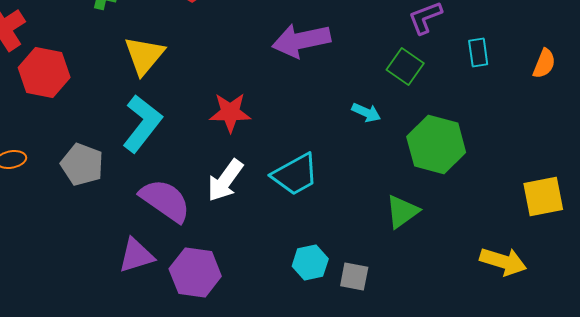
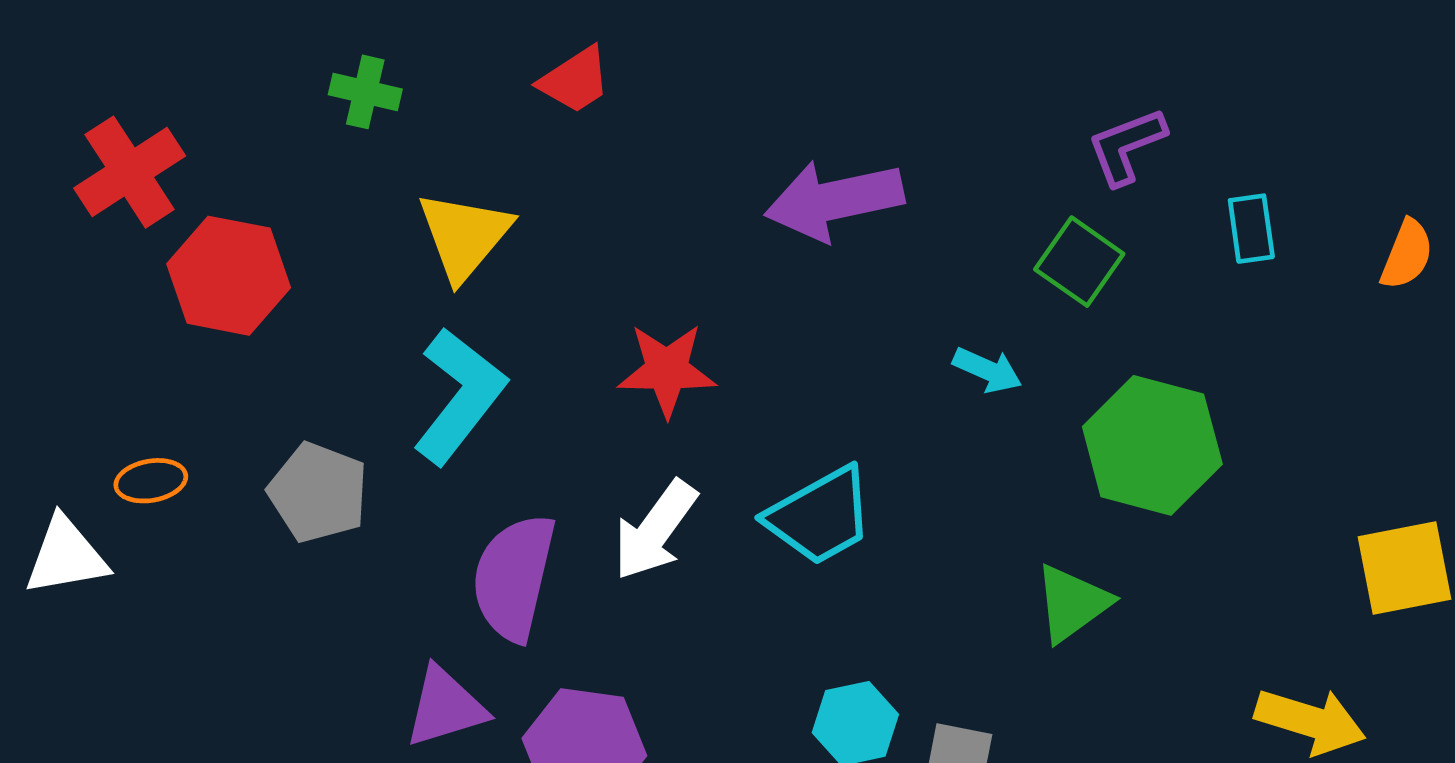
purple semicircle: (165, 200) -> (514, 577), turned -112

